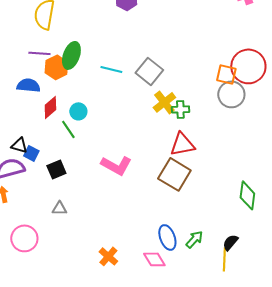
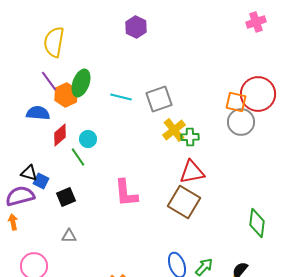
purple line: (39, 53) -> (49, 81), turned 50
gray square: (149, 71) -> (159, 99), turned 32
pink L-shape: (116, 165) -> (126, 193), turned 56

